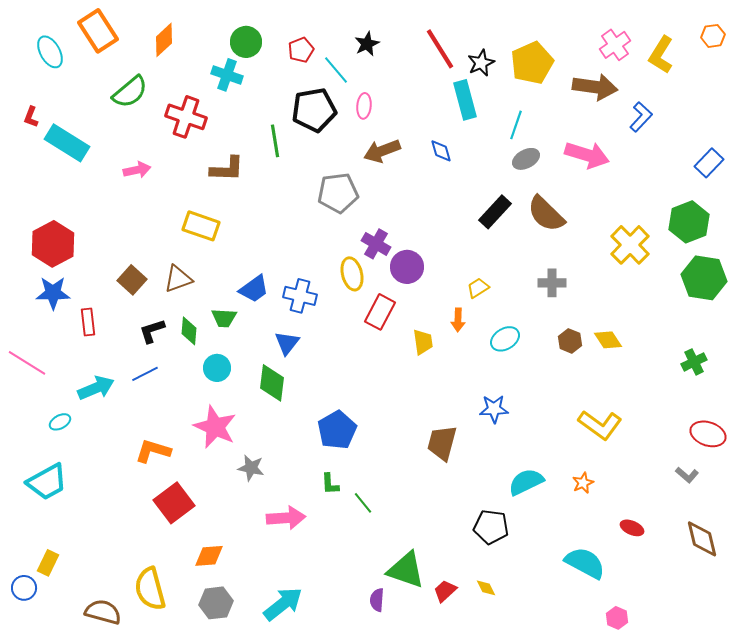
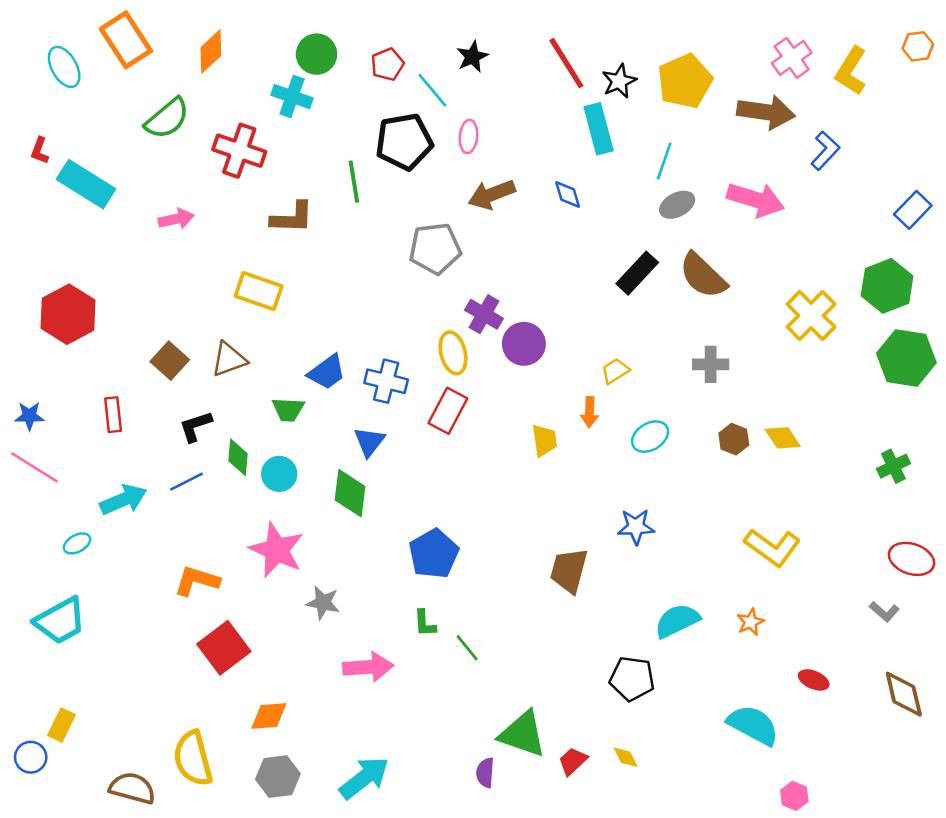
blue star: (53, 293) -> (29, 416), moved, size x0.7
red rectangle: (380, 312) -> (448, 411), moved
green diamond: (189, 331) -> (238, 457), moved

